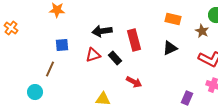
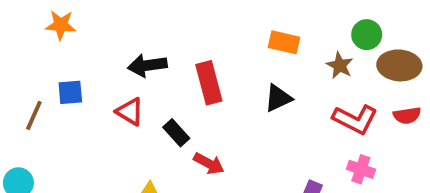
red triangle: (93, 55) -> (130, 112), turned 49
black rectangle: (115, 58) -> (176, 133), moved
brown line: (50, 69) -> (34, 115), moved

